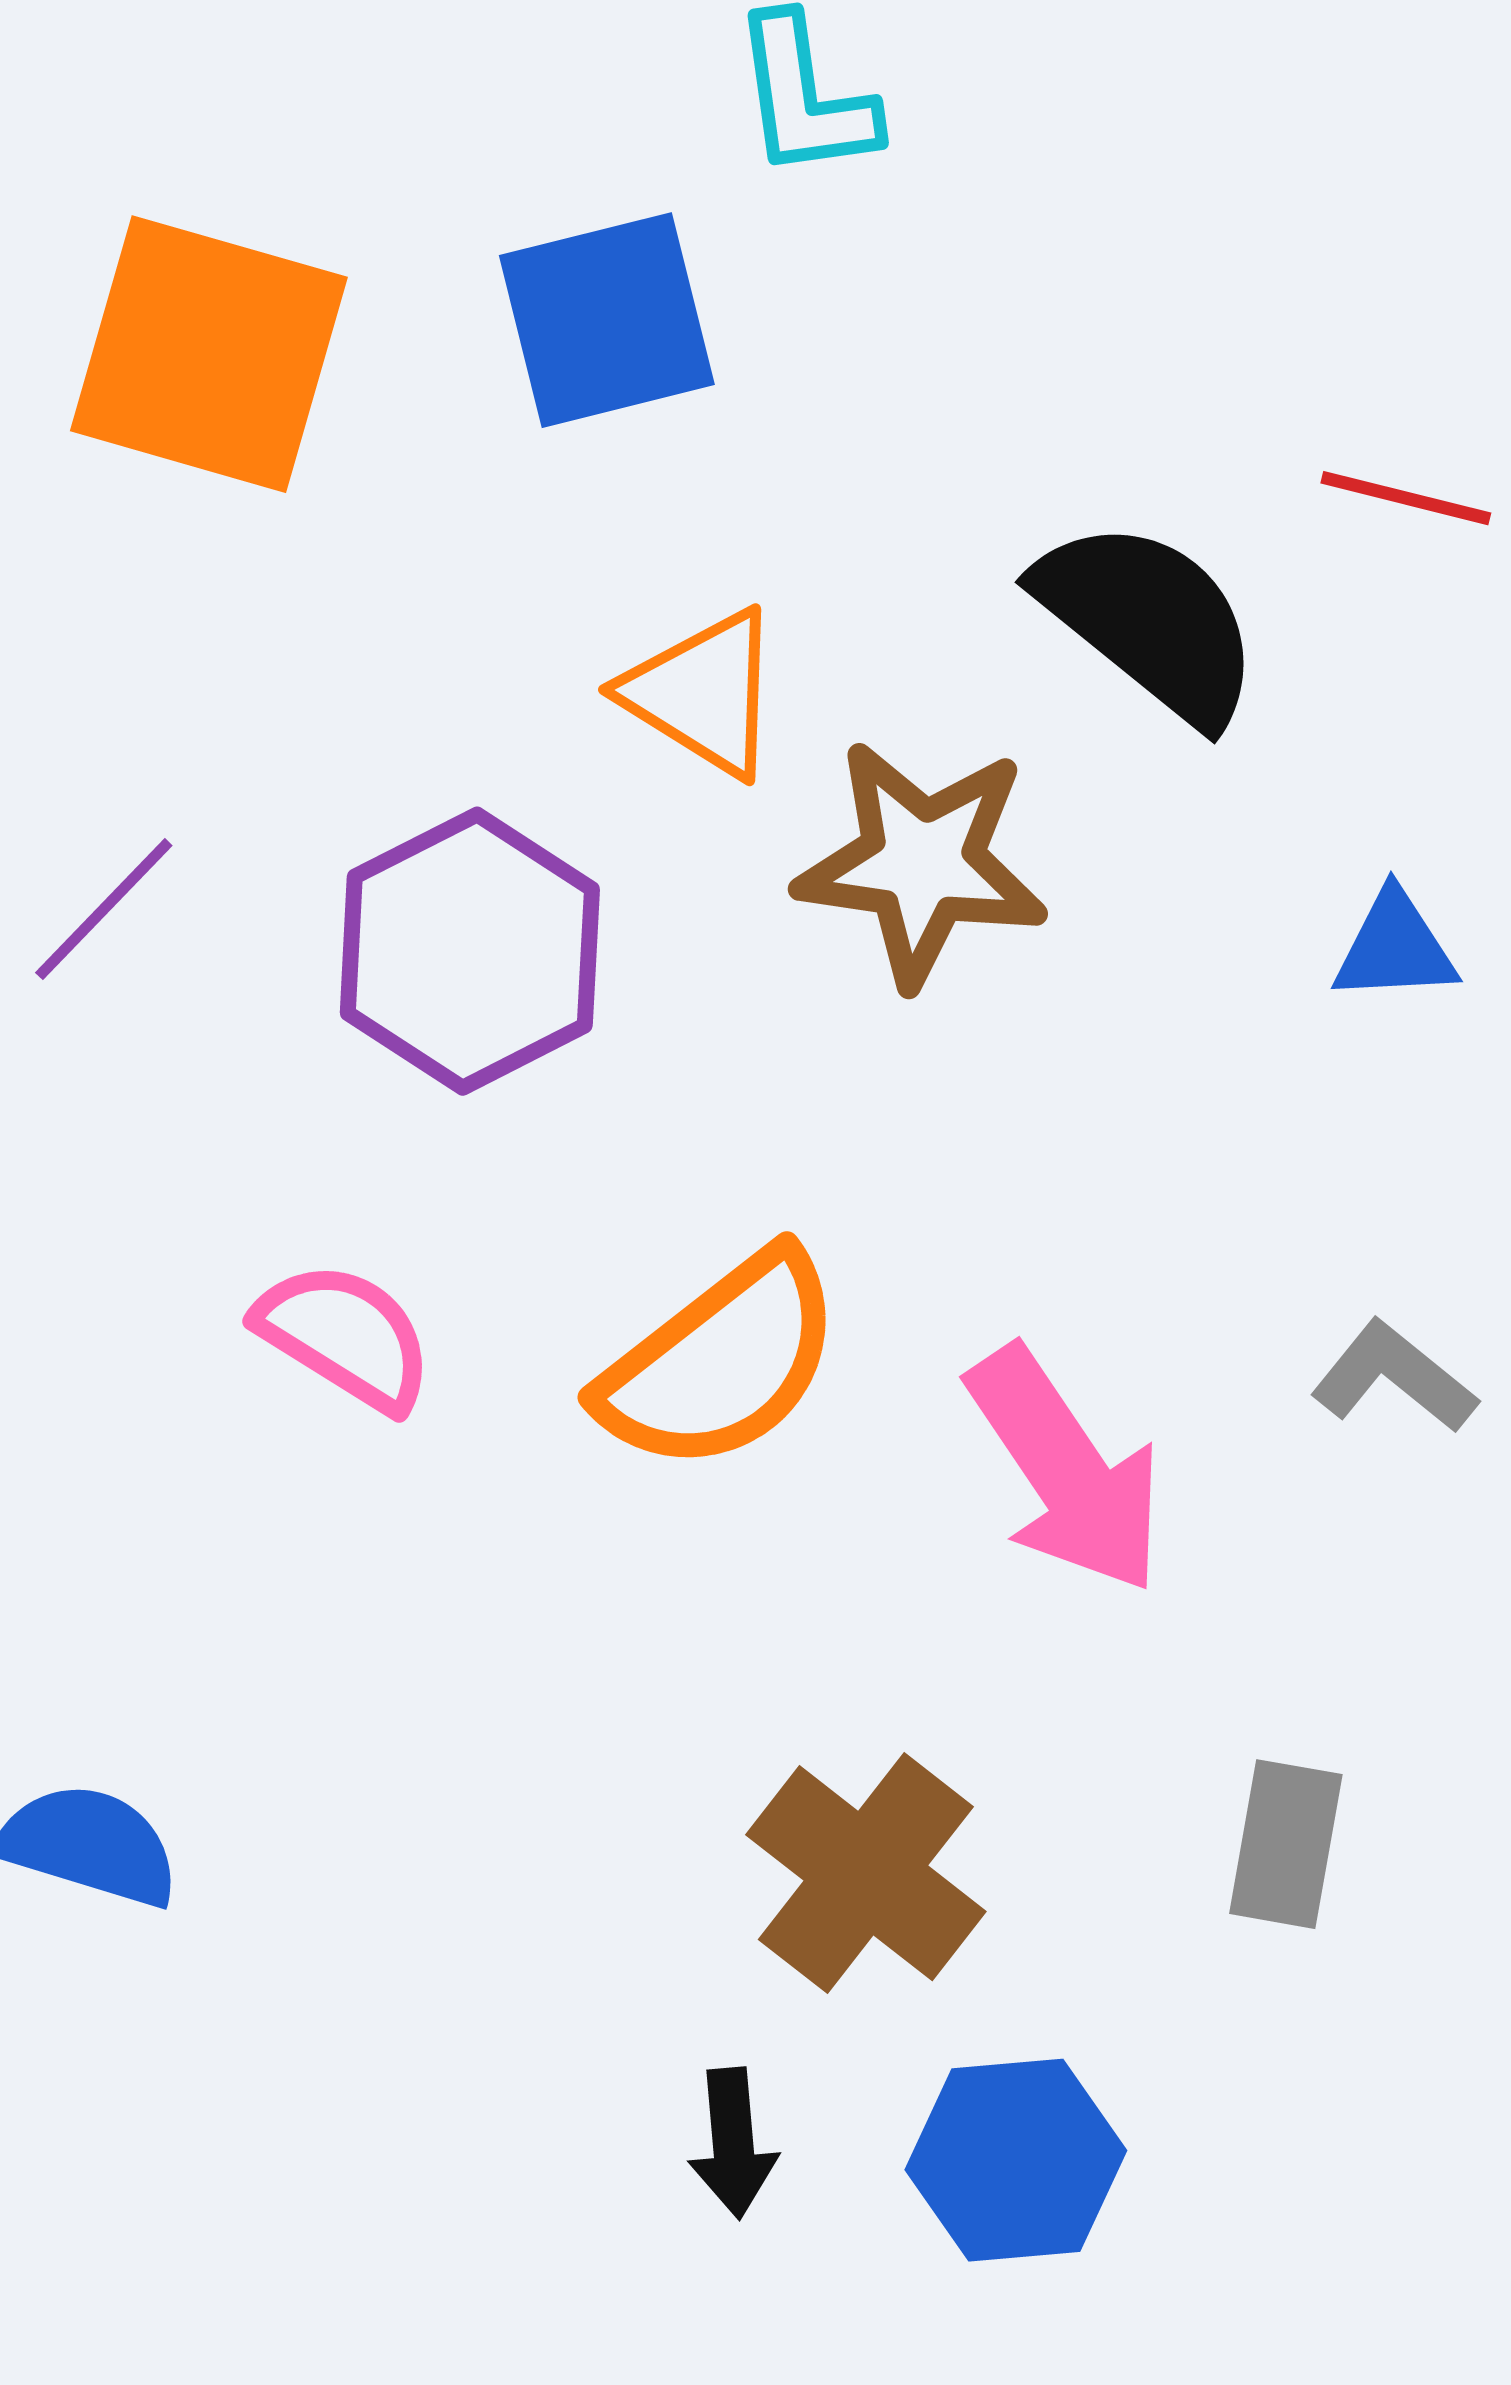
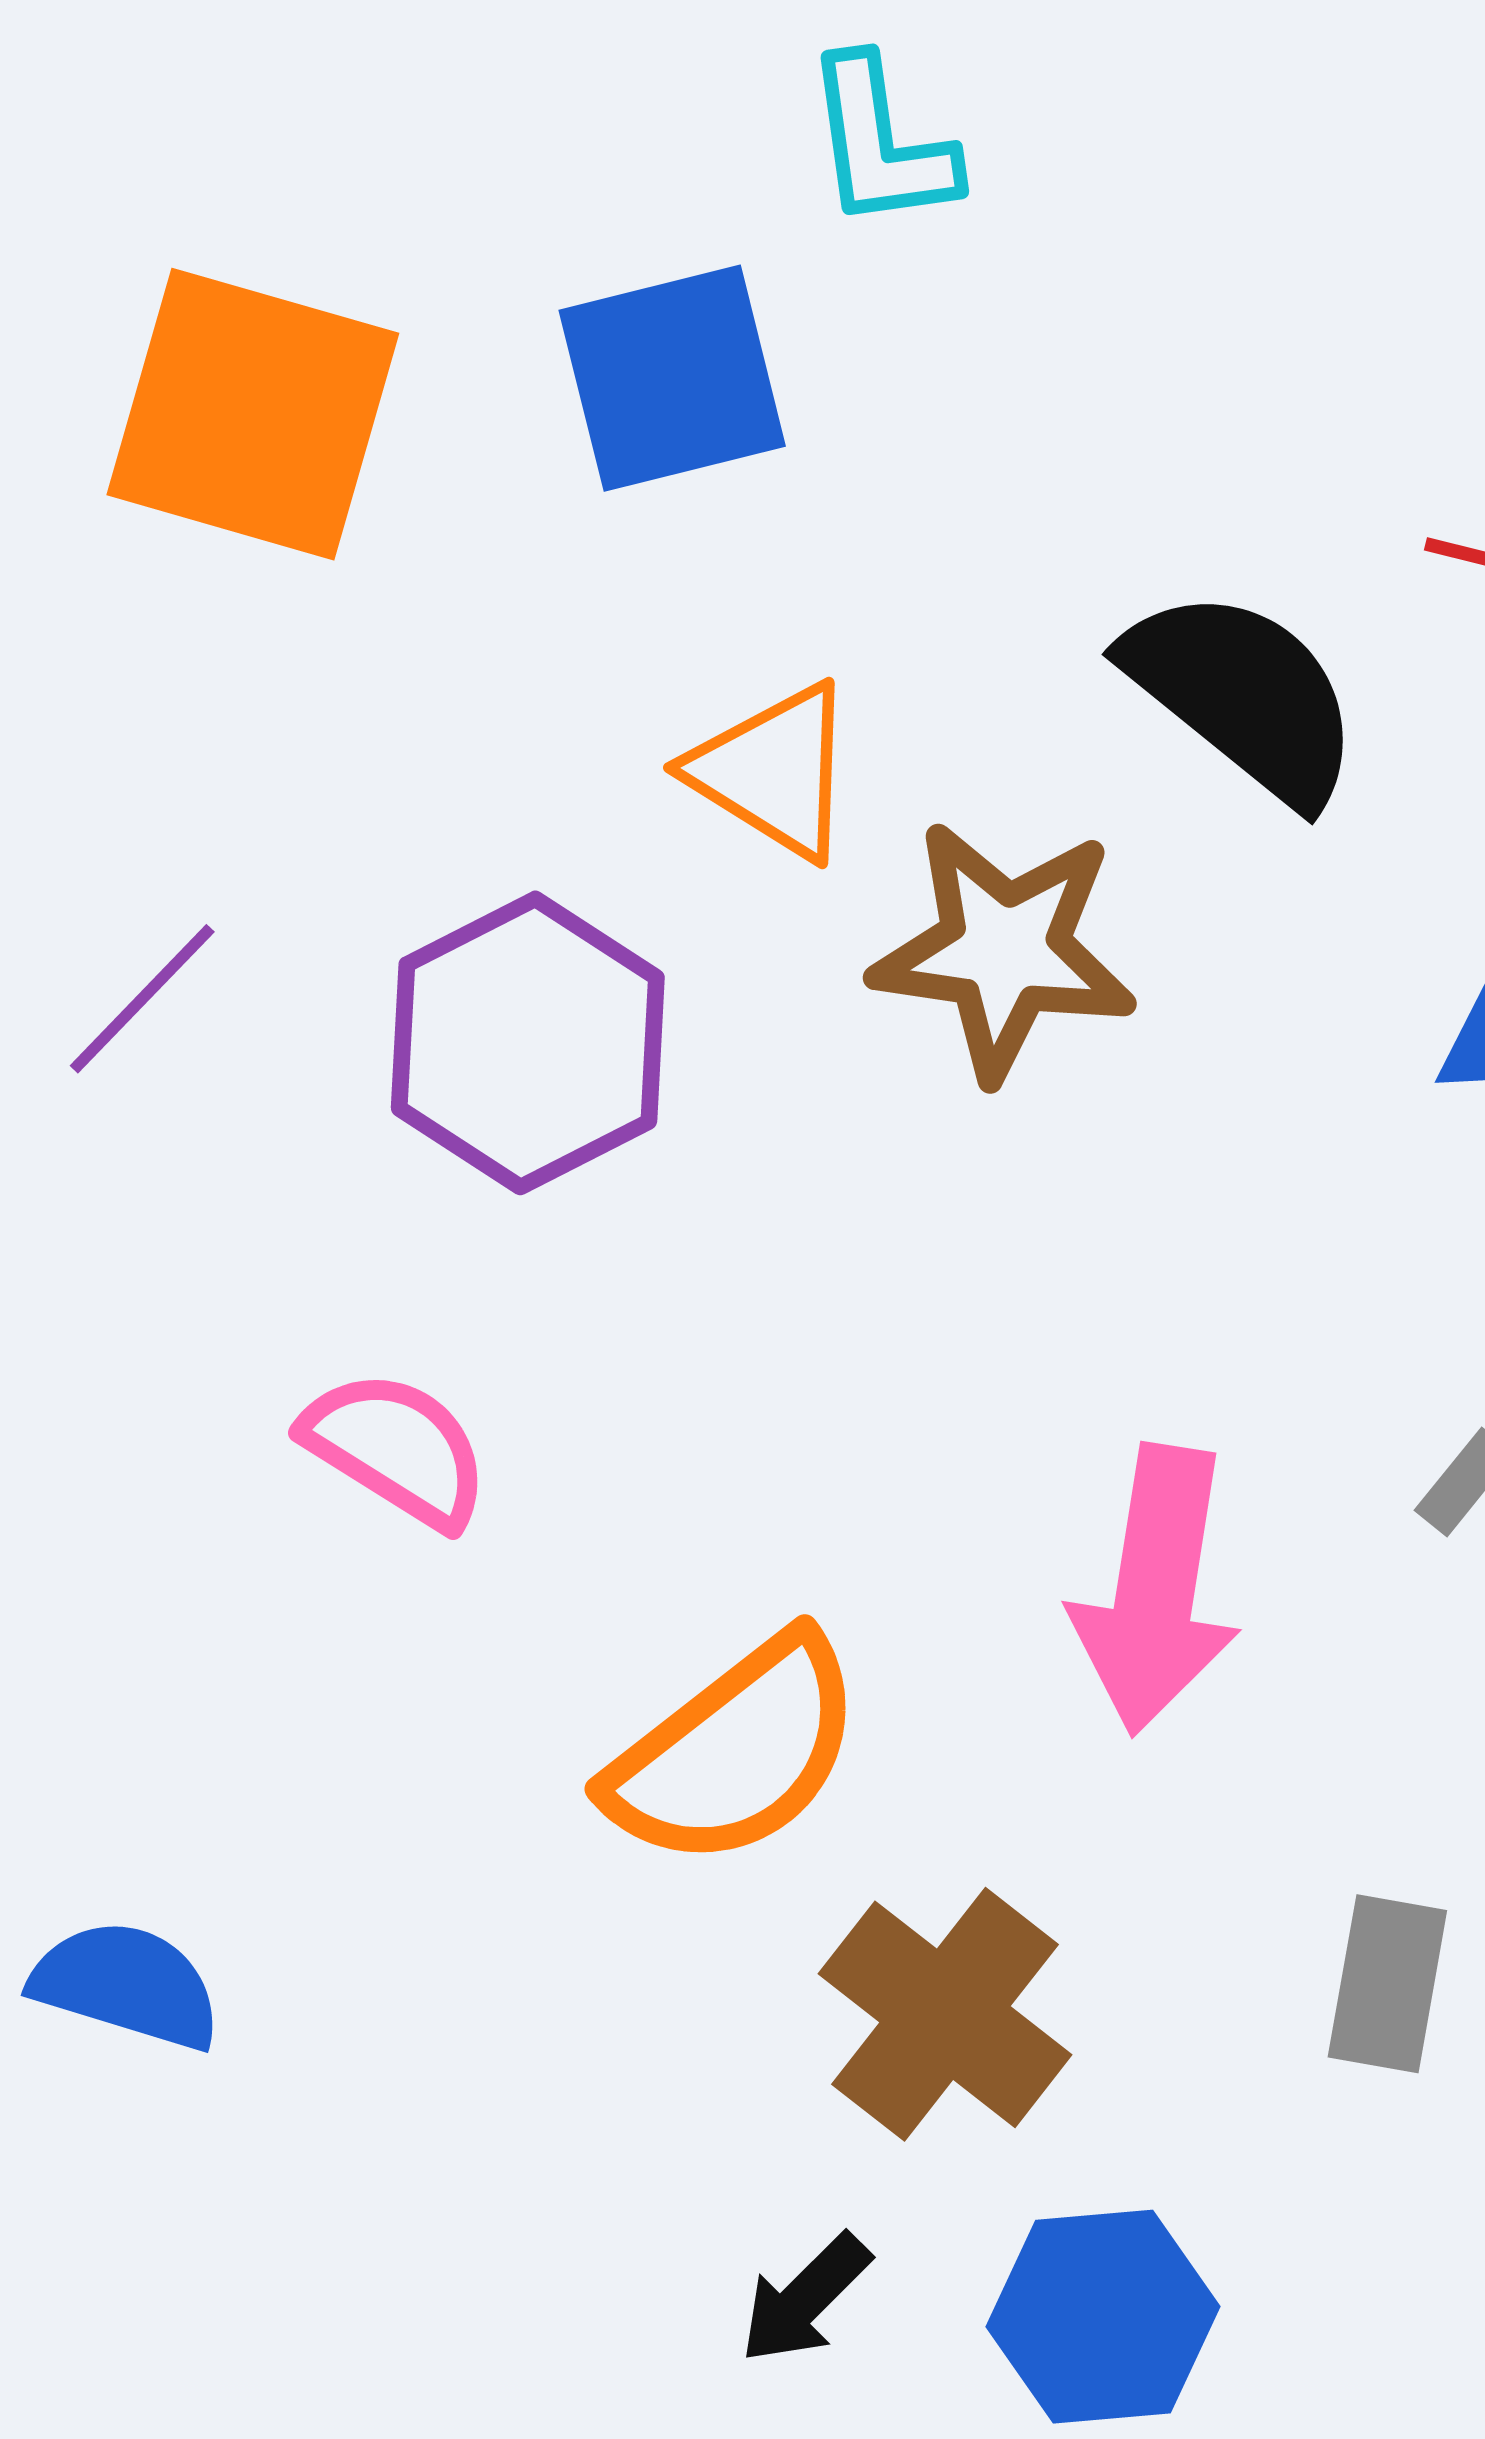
orange semicircle: (721, 1362) -> (735, 1752), moved
pink arrow: (1066, 1470) -> (1156, 1590), turned 43
black arrow: (733, 2143) -> (805, 2299), turned 50

